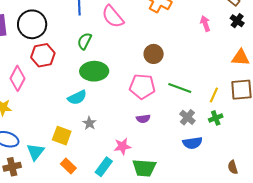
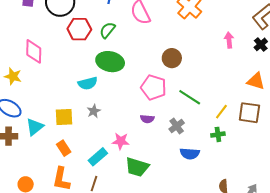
red hexagon: (43, 55) -> (79, 29), moved
pink diamond: (17, 78) -> (34, 51), turned -40
gray cross: (187, 117) -> (177, 126), moved
yellow square: (62, 136) -> (64, 117), turned -36

